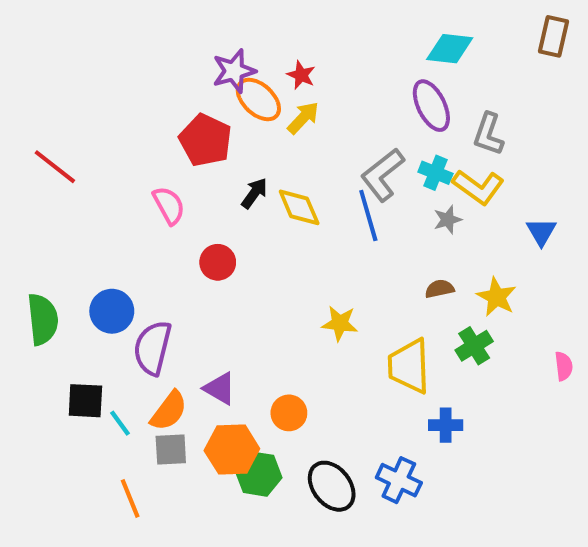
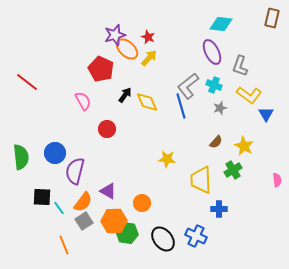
yellow L-shape: (478, 187) -> (249, 95), moved
brown semicircle: (440, 289) -> (216, 142), turned 144
gray square: (171, 450) -> (84, 221), turned -30

